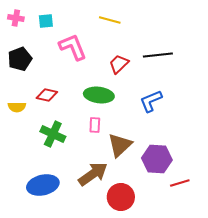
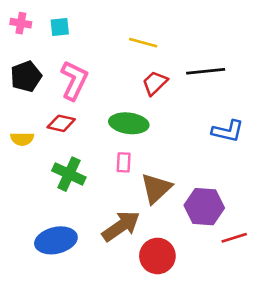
yellow line: (110, 20) -> (143, 43), moved
pink L-shape: (73, 47) -> (74, 80), moved, turned 48
blue L-shape: (151, 101) -> (228, 131), moved, turned -145

